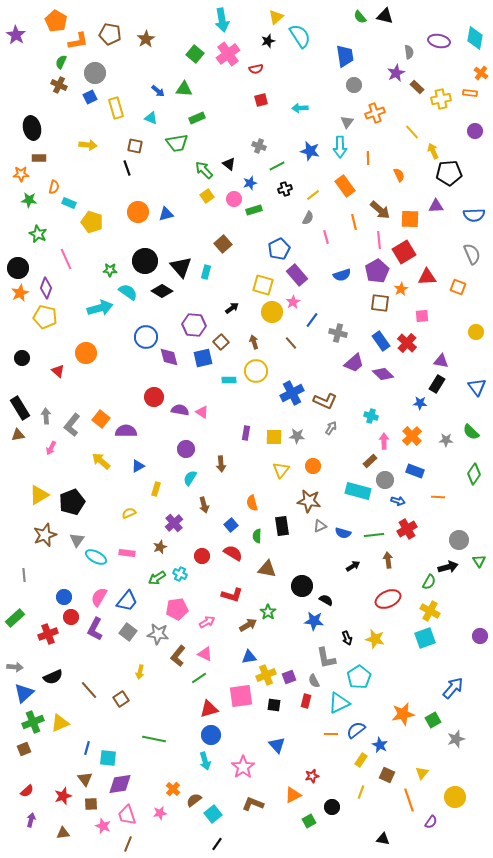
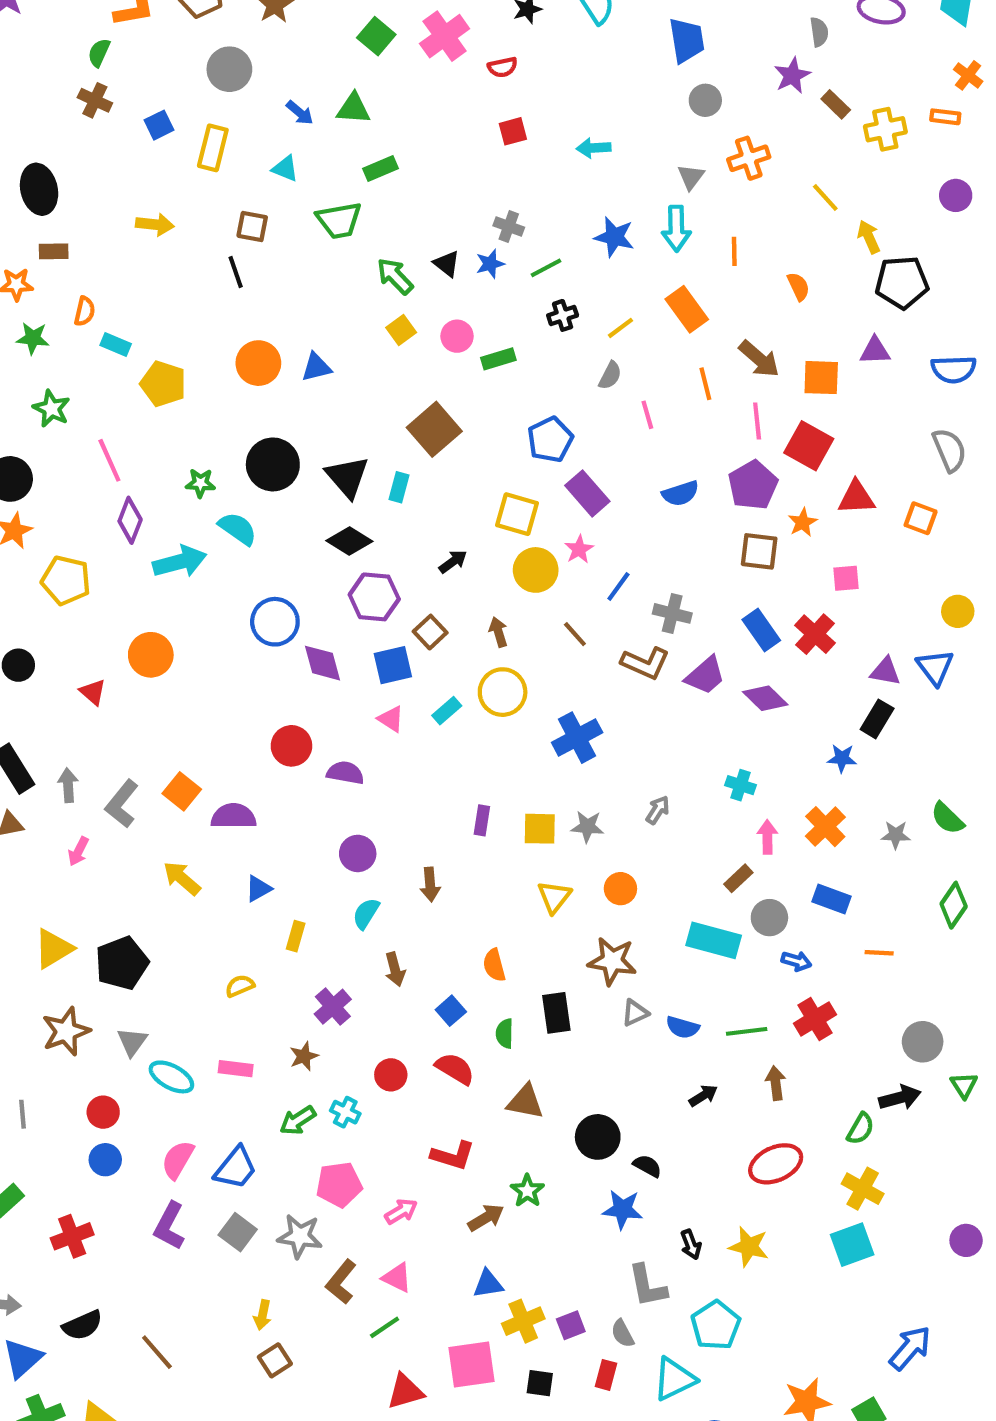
gray circle: (95, 73) -> (229, 69), moved
yellow rectangle: (116, 108) -> (213, 148), turned 30
blue star: (250, 183) -> (490, 264), moved
brown square: (223, 244) -> (434, 429), size x1.4
red square: (404, 252) -> (809, 446), turned -30
purple diamond: (46, 288) -> (130, 520), moved
black diamond: (162, 291) -> (349, 541), moved
cyan rectangle: (229, 380) -> (447, 711), turned -40
blue triangle: (477, 387) -> (935, 667), moved
brown L-shape: (325, 401) -> (645, 663), moved
pink triangle: (202, 412) -> (391, 719), moved
red circle: (71, 617) -> (103, 1112), moved
brown square: (121, 699) -> (275, 1360), moved

